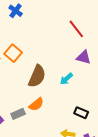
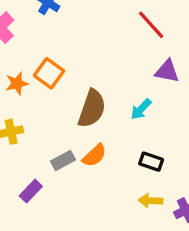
black rectangle: (81, 113) -> (151, 162), moved
gray rectangle: (18, 114) -> (63, 161), moved

